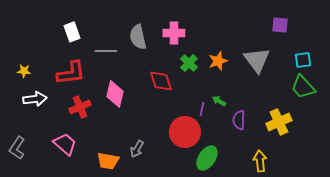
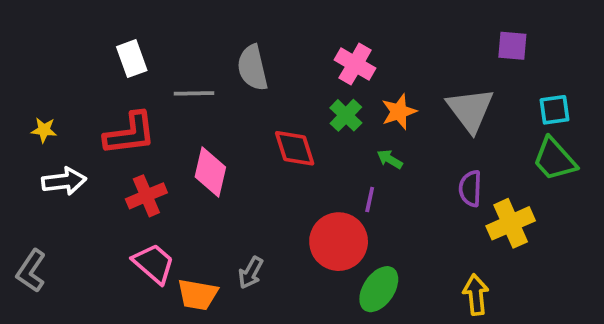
pink cross: (174, 33) -> (355, 64), moved, turned 30
green arrow: (219, 101) -> (390, 159), moved
purple semicircle: (239, 120) -> (470, 188), moved
pink trapezoid: (65, 144) -> (154, 264), moved

